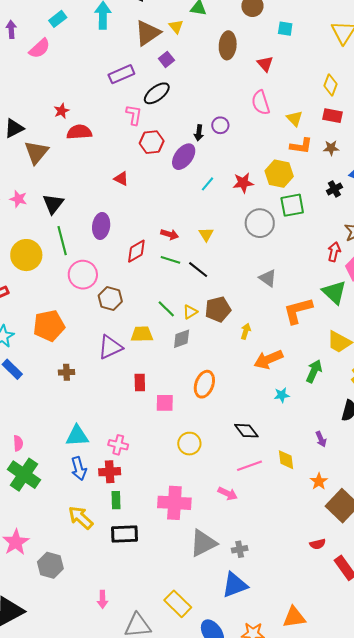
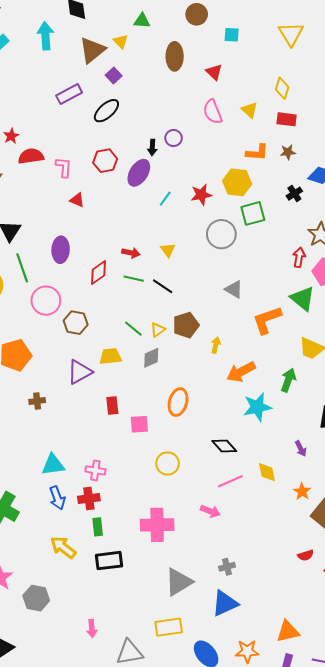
pink L-shape: (134, 115) -> (64, 167), moved
yellow triangle: (294, 118) -> (250, 110), moved
cyan star: (282, 395) -> (257, 407), size x1.8
gray triangle: (203, 543) -> (179, 582), moved
yellow rectangle: (178, 604) -> (169, 627), turned -48

